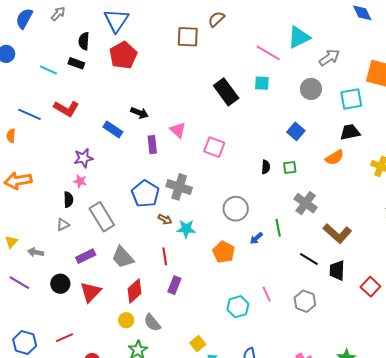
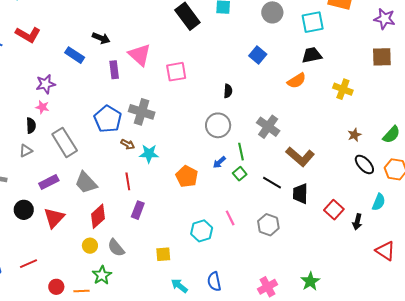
pink triangle: (178, 130) -> (140, 55), size x1.4
pink square: (214, 147) -> (176, 72), turned -30
green square: (290, 167) -> (240, 174), moved, turned -32
gray circle: (236, 209) -> (218, 125), moved
yellow square: (198, 344) -> (163, 254), moved, turned 35

